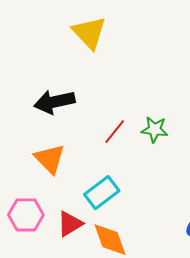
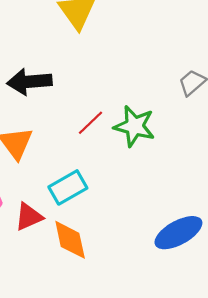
green star: (155, 129) -> (134, 126), size x1.4

